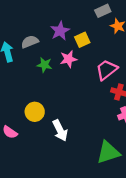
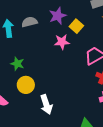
yellow square: (82, 40) -> (76, 26), turned -32
green star: (44, 65) -> (17, 64), moved

